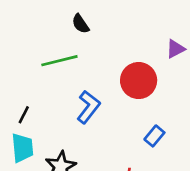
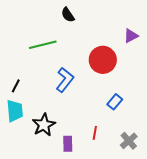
black semicircle: (81, 24) -> (68, 15), moved

